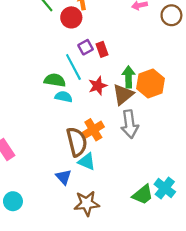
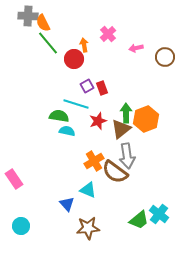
cyan line: (73, 67) -> (76, 104), turned -45
brown semicircle: (77, 142) -> (115, 172), moved, turned 140

